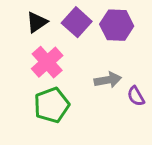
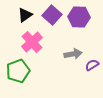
purple semicircle: (136, 96) -> (92, 65), turned 88
green pentagon: (52, 105) -> (18, 71), moved

